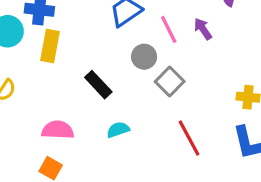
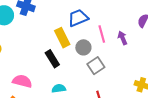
yellow rectangle: (50, 46) -> (62, 38), moved, turned -48

